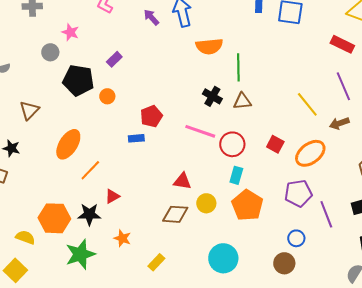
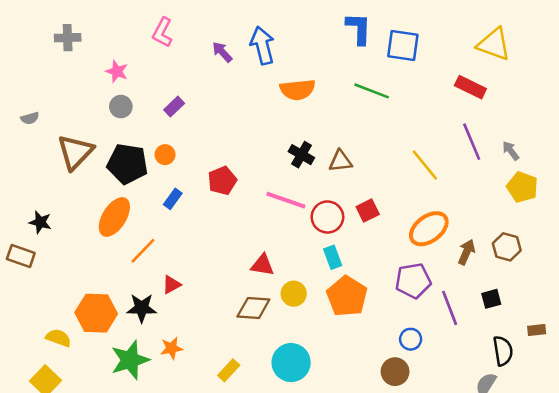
gray circle: (50, 52) -> (121, 107), moved
green line: (238, 67) -> (372, 91), moved, turned -68
black pentagon: (78, 80) -> (127, 164), moved
brown triangle: (29, 110) -> (75, 152), moved, size x1.4
brown arrow: (339, 123) -> (466, 252), moved, turned 132
blue rectangle: (136, 138) -> (173, 199), moved, turned -49
red square: (275, 144) -> (368, 211), moved, turned 36
cyan rectangle: (236, 175) -> (333, 257), turned -36
orange star: (122, 238) -> (172, 348), moved, turned -30
cyan circle: (223, 258) -> (291, 363), moved

